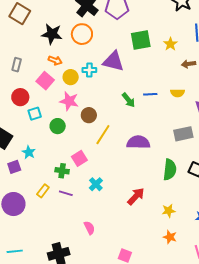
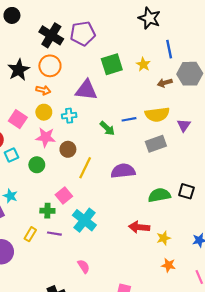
black star: (52, 34) -> (19, 70), turned -30
orange arrow: (55, 60) -> (43, 90), moved
cyan cross: (89, 70) -> (69, 116), moved
yellow semicircle: (178, 93) -> (157, 114), size x1.6
gray rectangle: (183, 134) -> (156, 144), moved
green semicircle: (170, 170) -> (159, 195), turned -100
cyan cross: (96, 184) -> (84, 220), size x1.6
red arrow: (136, 196) -> (139, 227), moved, turned -120

